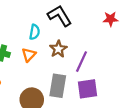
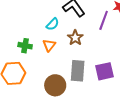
cyan semicircle: (35, 32) -> (53, 24), turned 40
purple line: (81, 62) -> (104, 20), moved

